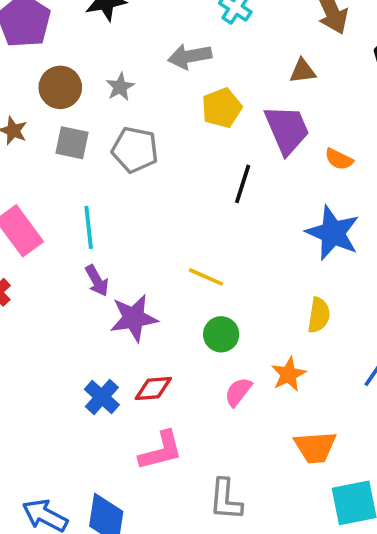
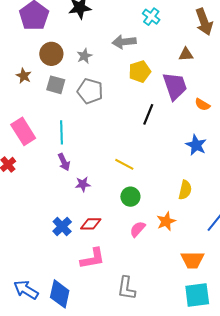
blue star: (333, 233) -> (196, 145), size x0.7
purple star: (134, 318) -> (83, 184), size x0.6
orange trapezoid: (315, 447) -> (193, 260), moved

